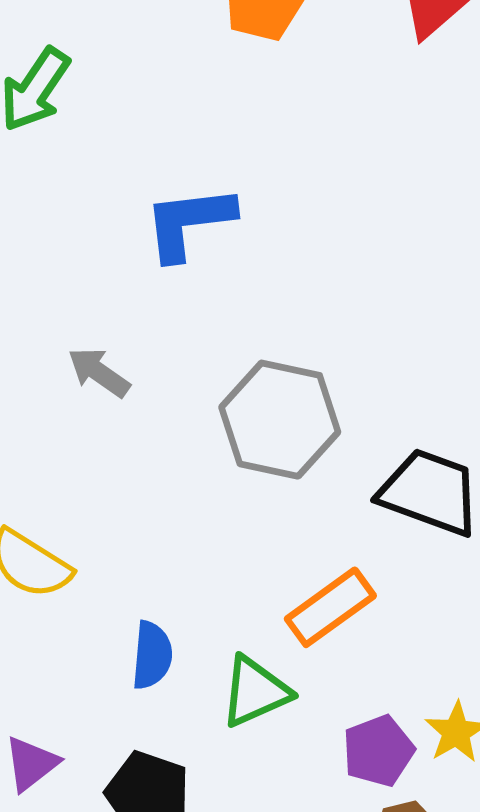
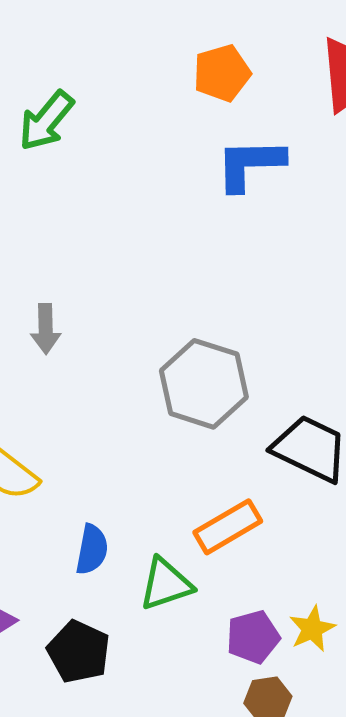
blue L-shape: (189, 222) -> (250, 164), moved
gray arrow: (99, 372) -> (46, 329), moved, turned -132

